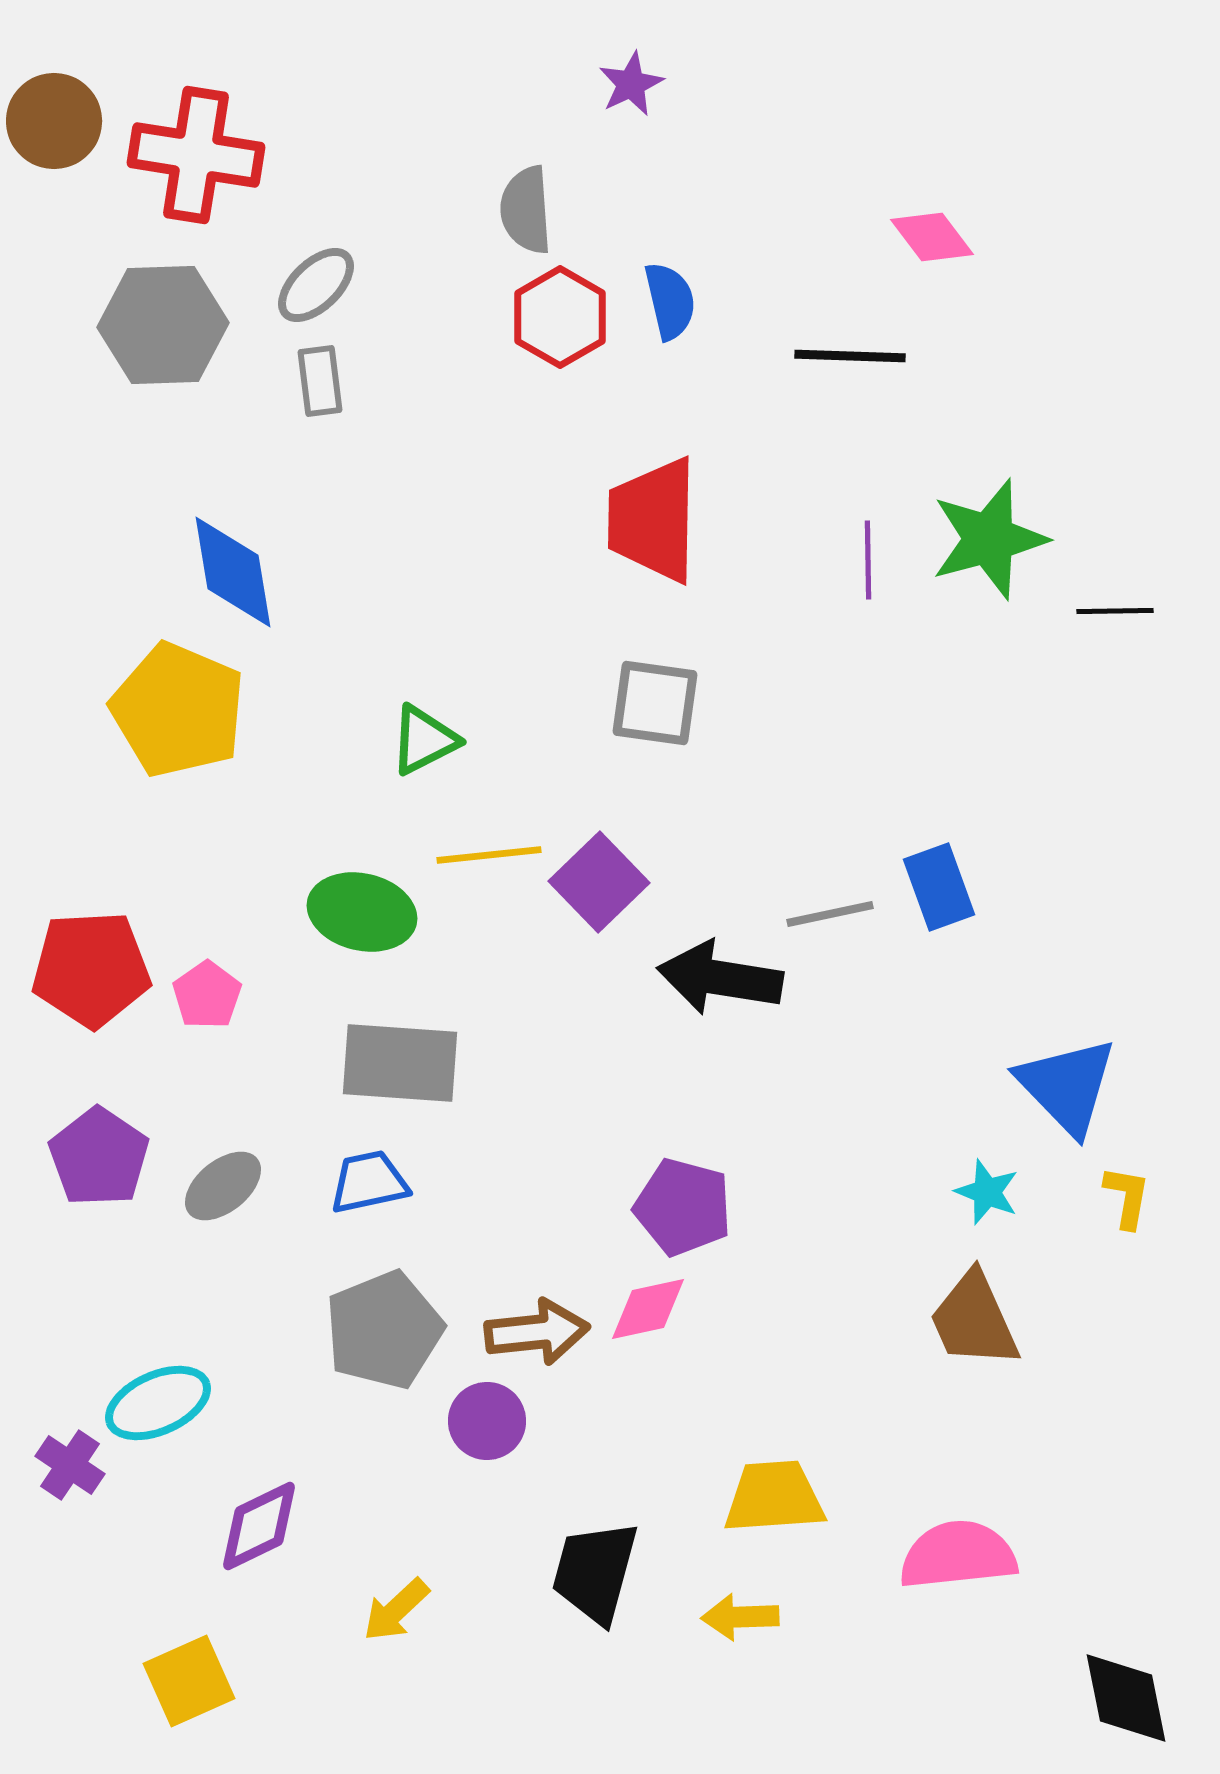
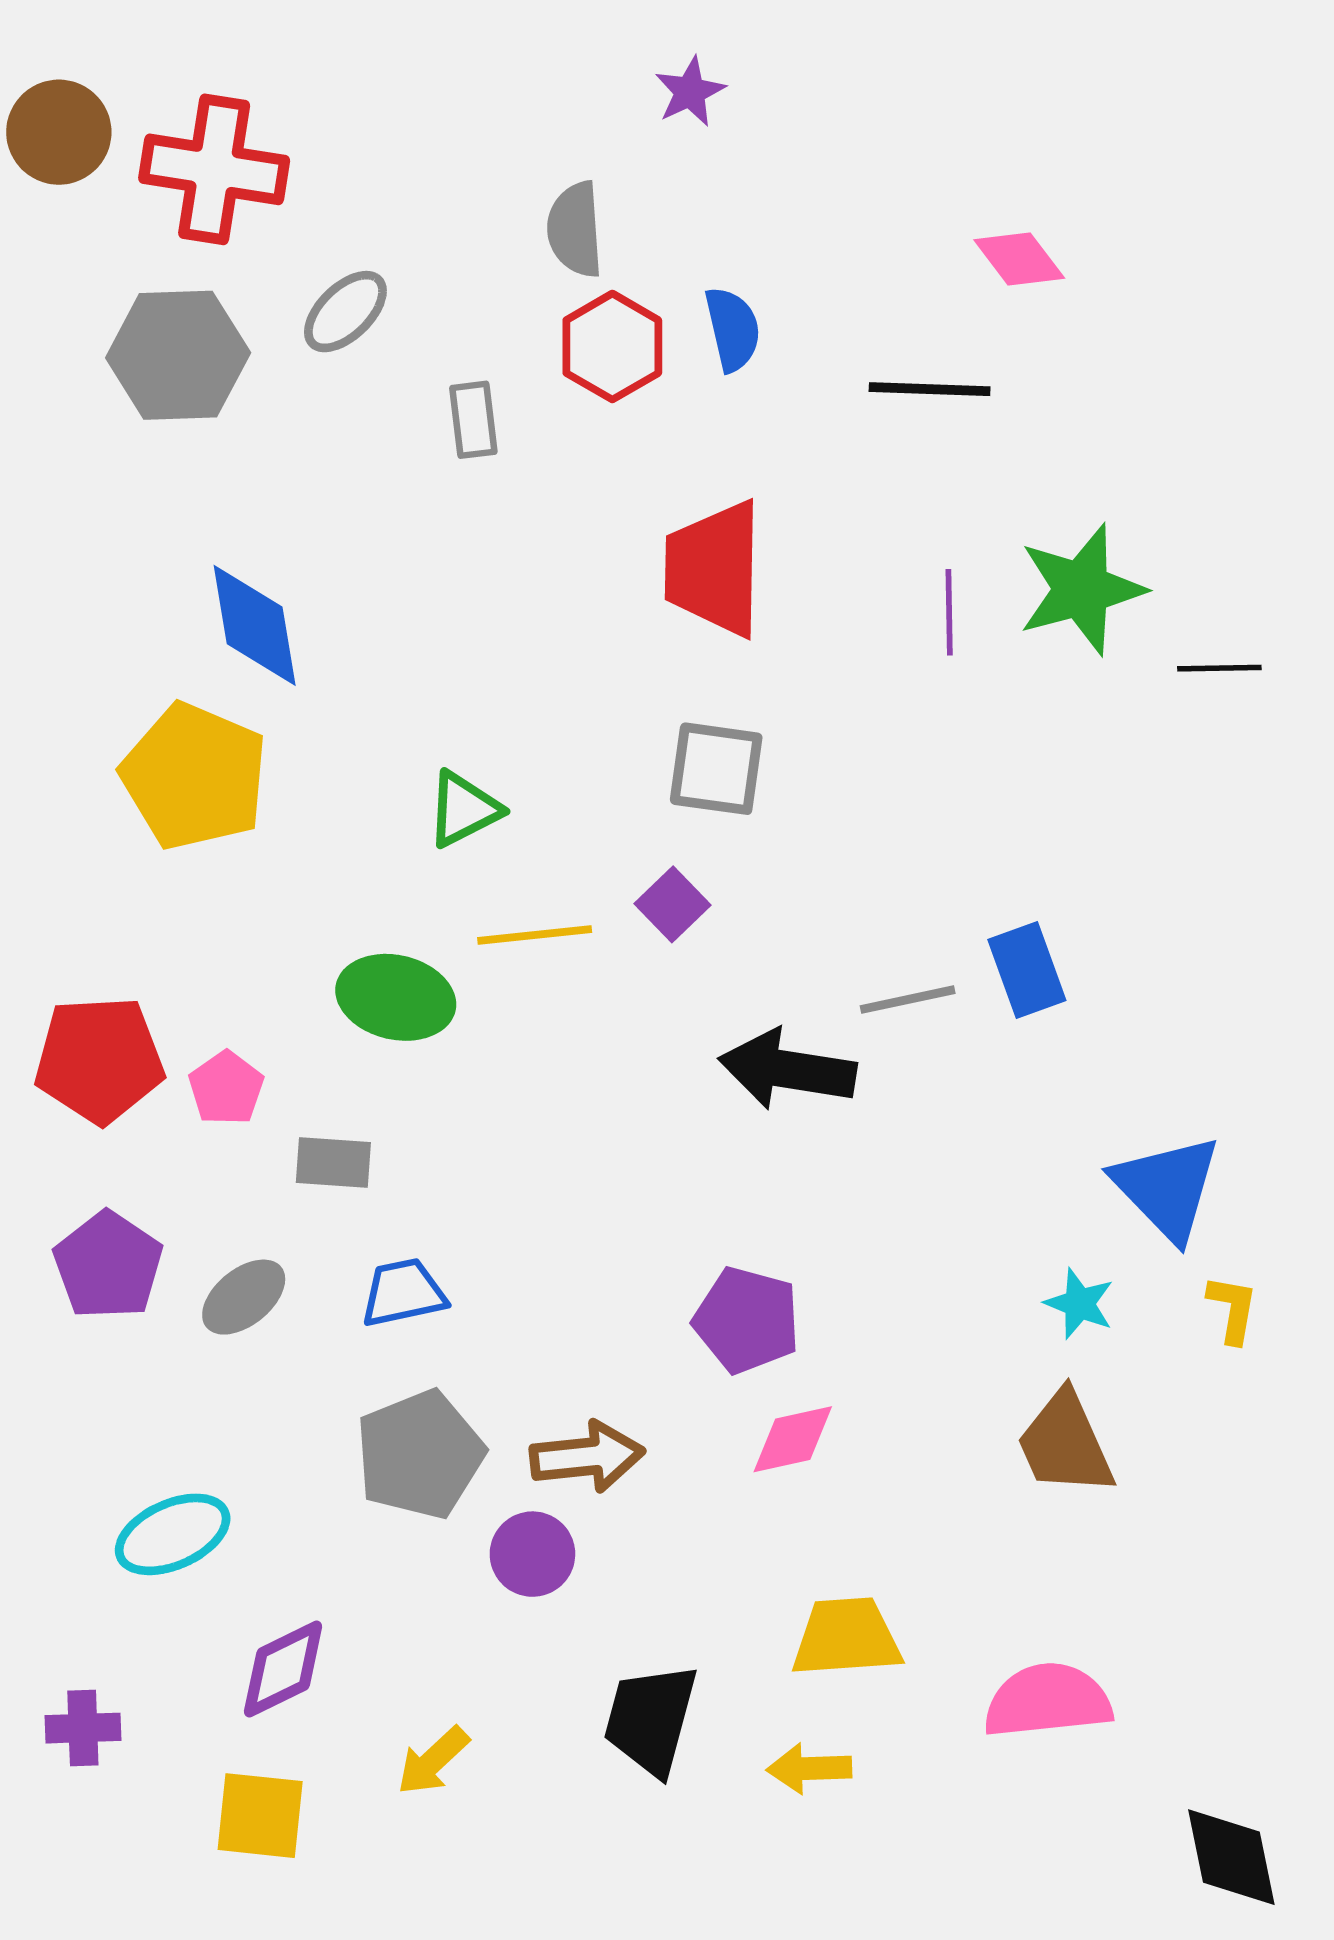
gray rectangle: (320, 381) -> (473, 420), moved
purple square: (599, 882) -> (672, 904), moved, size x0.7
gray rectangle: (400, 1063) -> (333, 1163), moved, size x0.6
pink diamond: (648, 1309) -> (793, 1439), moved
purple cross: (70, 1465) -> (83, 1728), moved, turned -36
yellow square: (189, 1681) -> (260, 1816), moved, turned 30

